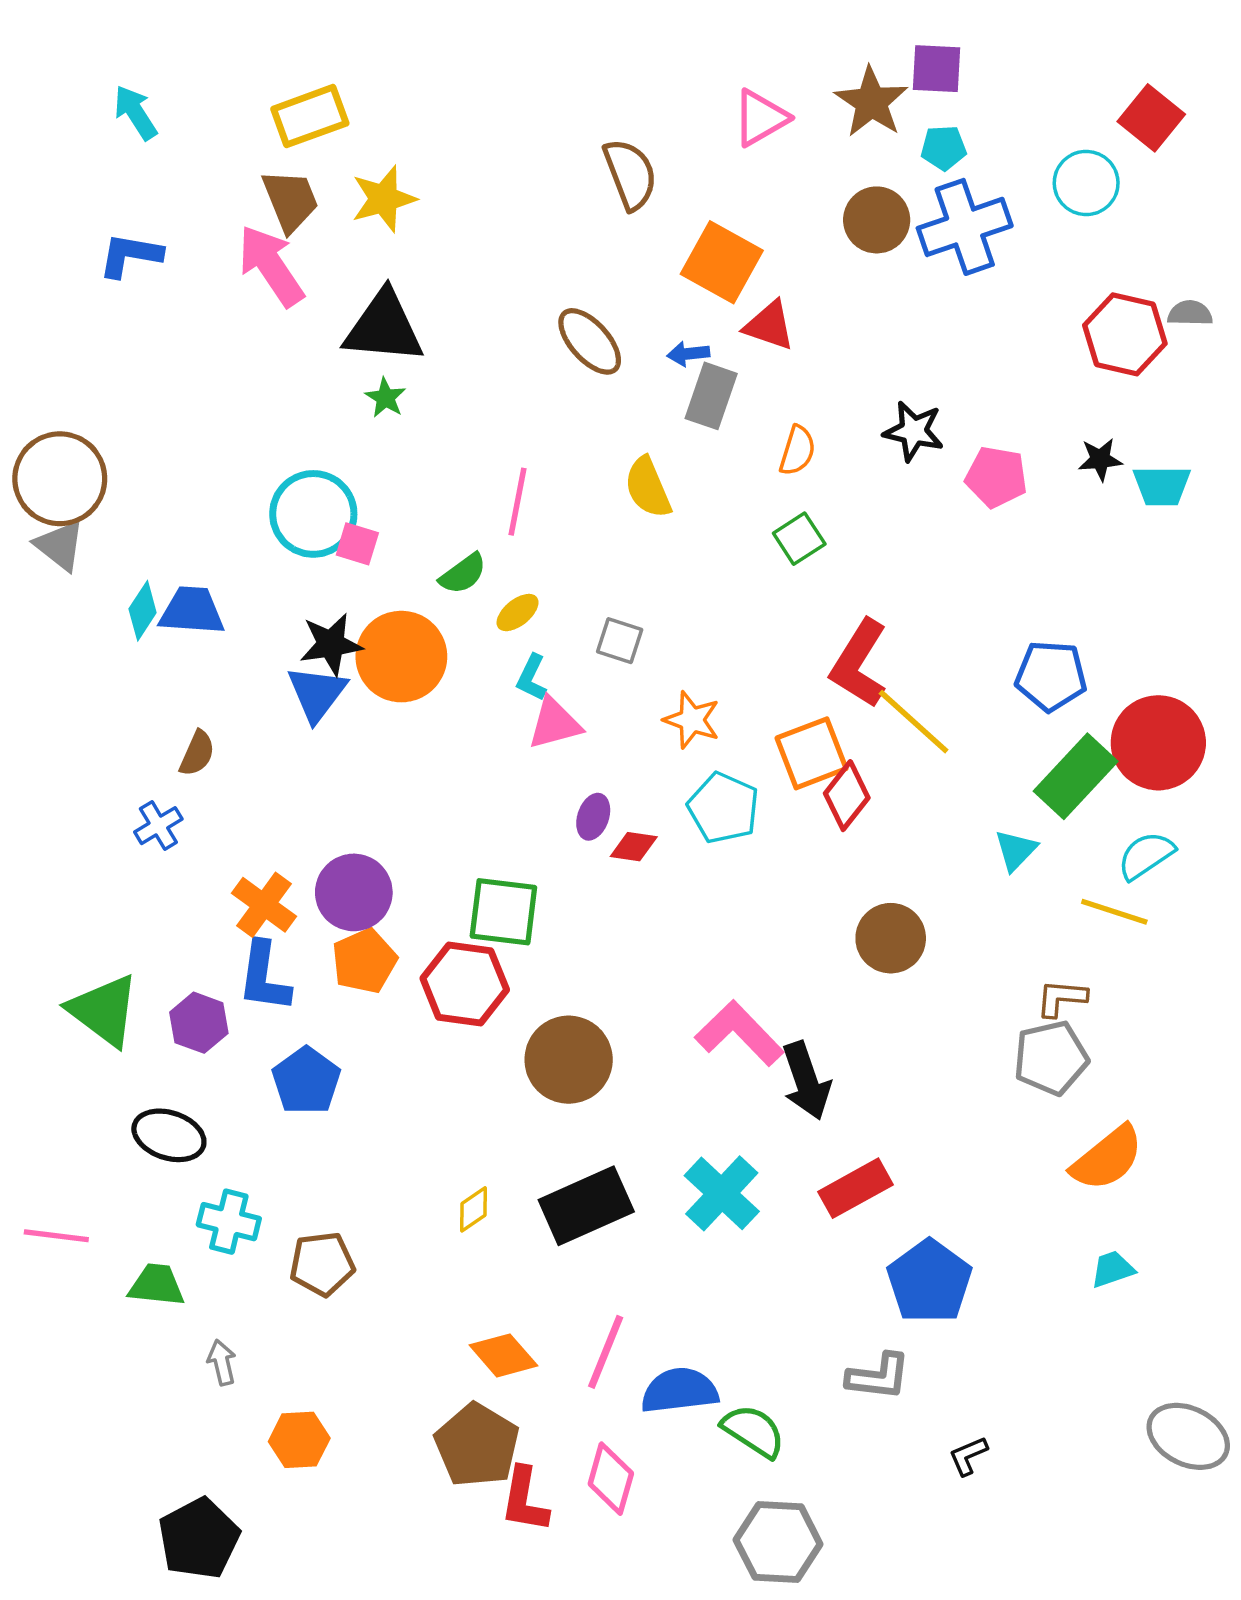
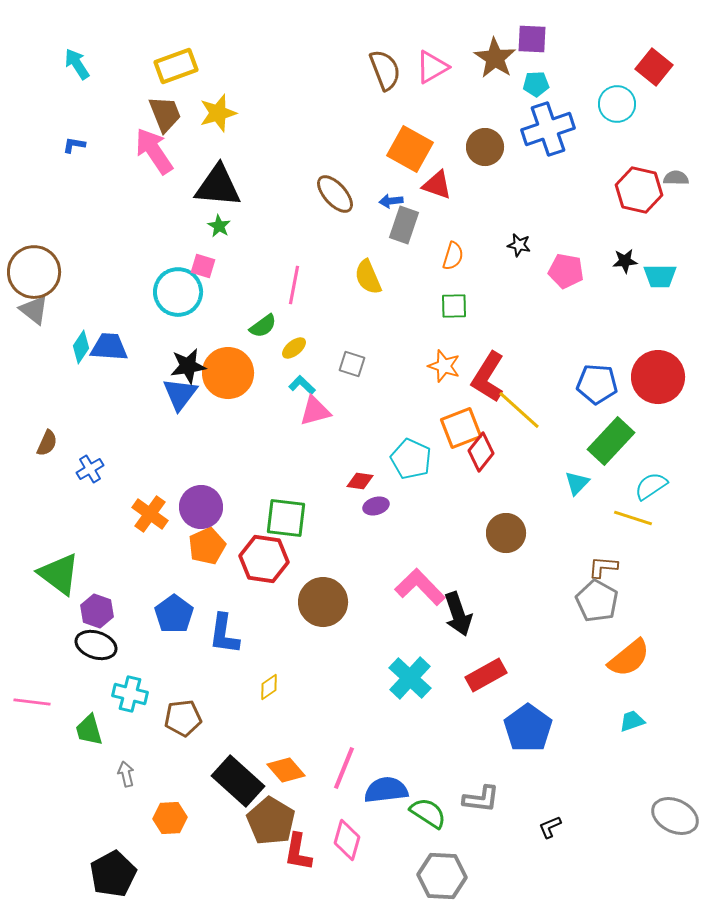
brown semicircle: (630, 174) -> (385, 70), moved
brown circle: (877, 220) -> (485, 147), moved
blue L-shape: (130, 255) -> (74, 145), size x0.6
black star: (914, 431) -> (519, 245), size x0.7
green square: (799, 539) -> (454, 306), turned 32
pink square: (357, 544) -> (203, 266), moved
cyan L-shape: (532, 678) -> (302, 385), turned 108
orange star: (692, 720) -> (444, 366), moved
red circle: (1158, 743) -> (658, 377), moved
brown semicircle: (197, 753) -> (47, 443), moved
purple ellipse: (593, 817) -> (376, 506), moved, turned 55
blue L-shape: (264, 977) -> (224, 634), moved
purple hexagon: (199, 1023) -> (97, 611), moved
gray pentagon: (1051, 1058) -> (597, 601), turned -30
black rectangle: (586, 1206) -> (238, 781), moved, turned 66
green trapezoid: (157, 1285) -> (89, 730), turned -112
gray L-shape: (878, 1377) -> (481, 799), moved

